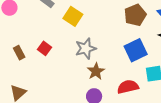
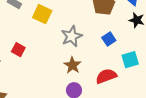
gray star: (86, 48) -> (72, 36), moved
blue square: (136, 50) -> (109, 39), size x0.6

